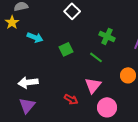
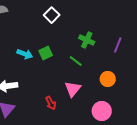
cyan arrow: (35, 37) -> (25, 54), moved
red arrow: (71, 99) -> (51, 103), turned 32
pink circle: (107, 107) -> (102, 111), moved

